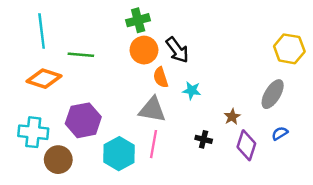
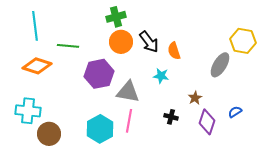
orange semicircle: (161, 77) -> (174, 51), moved
gray ellipse: (273, 94) -> (220, 65), moved
purple hexagon: (83, 120) -> (99, 74), moved

